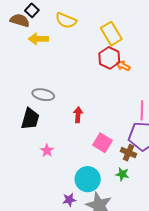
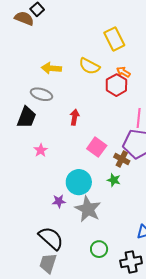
yellow semicircle: (66, 20) -> (89, 66), moved
yellow arrow: (38, 39) -> (51, 68), moved
red hexagon: (109, 58) -> (116, 85), moved

